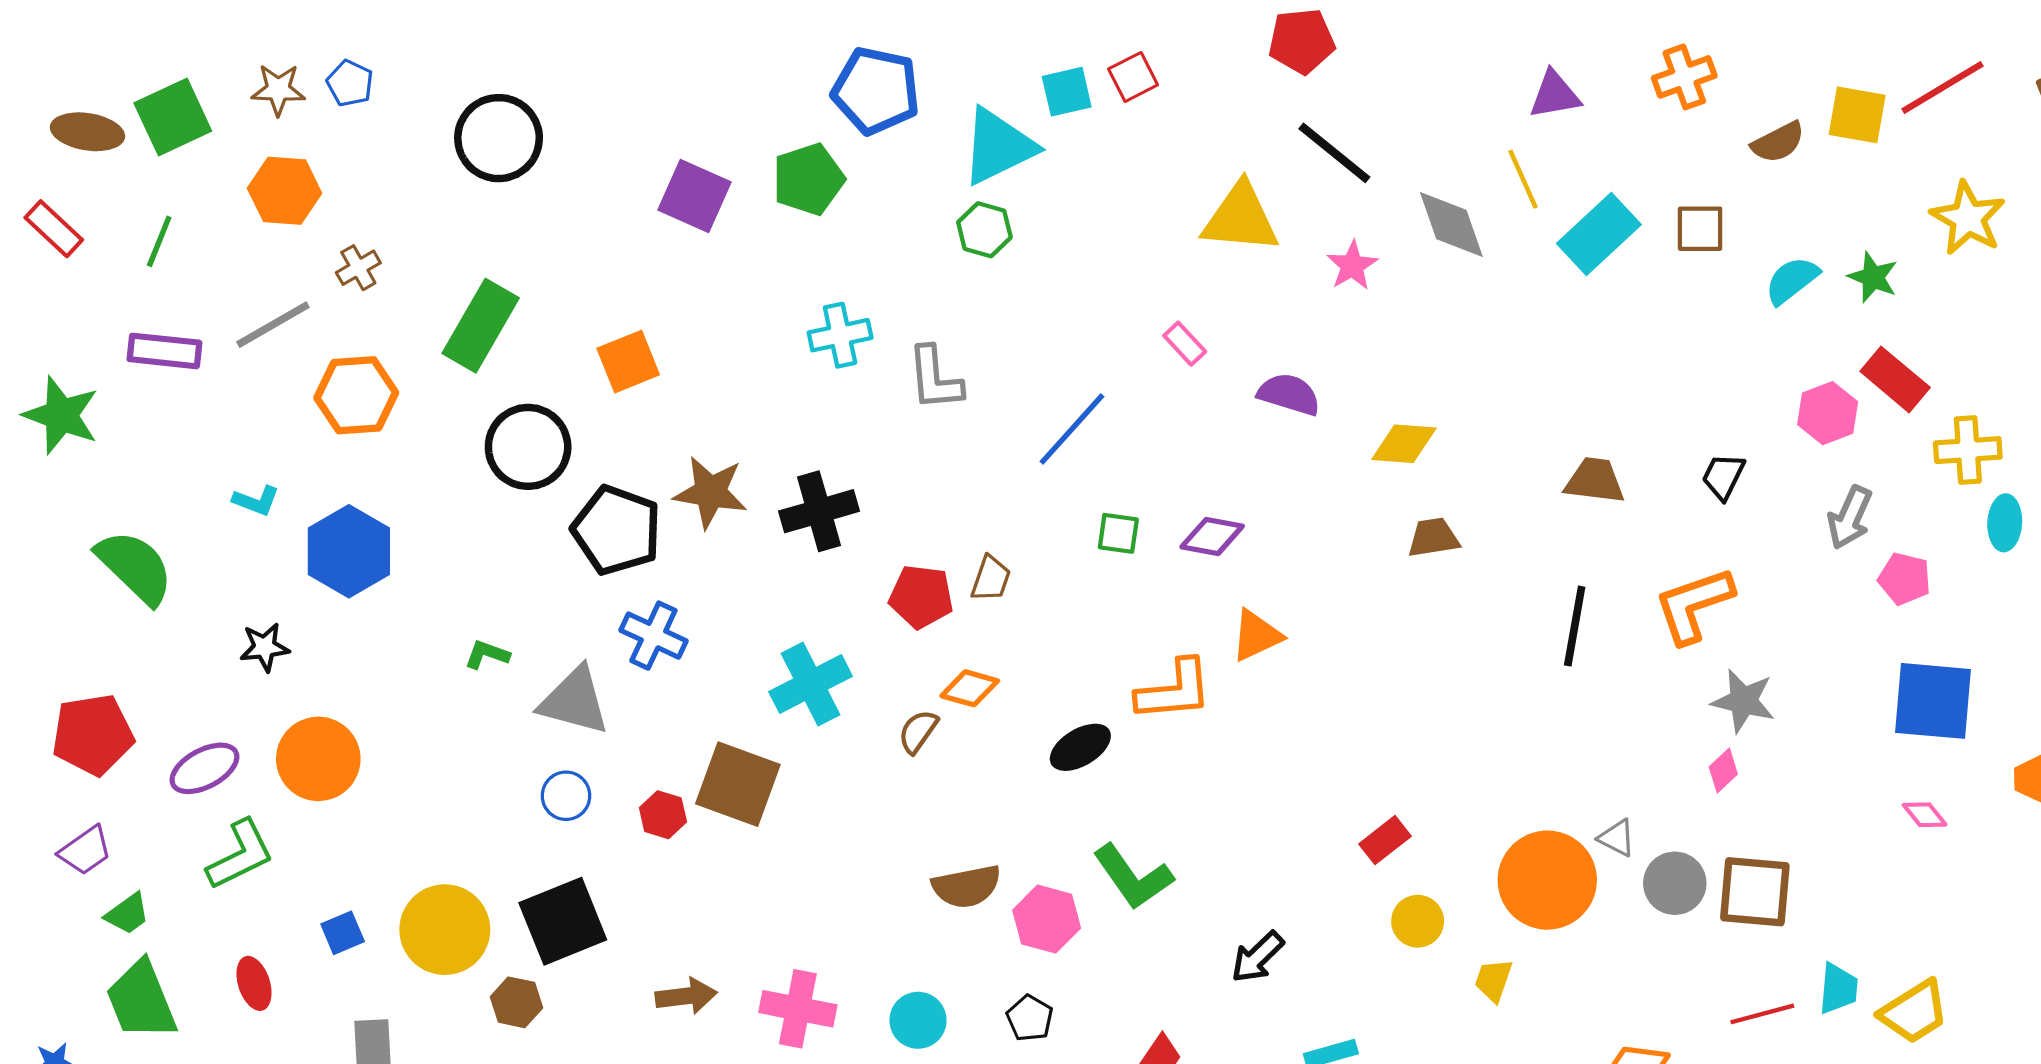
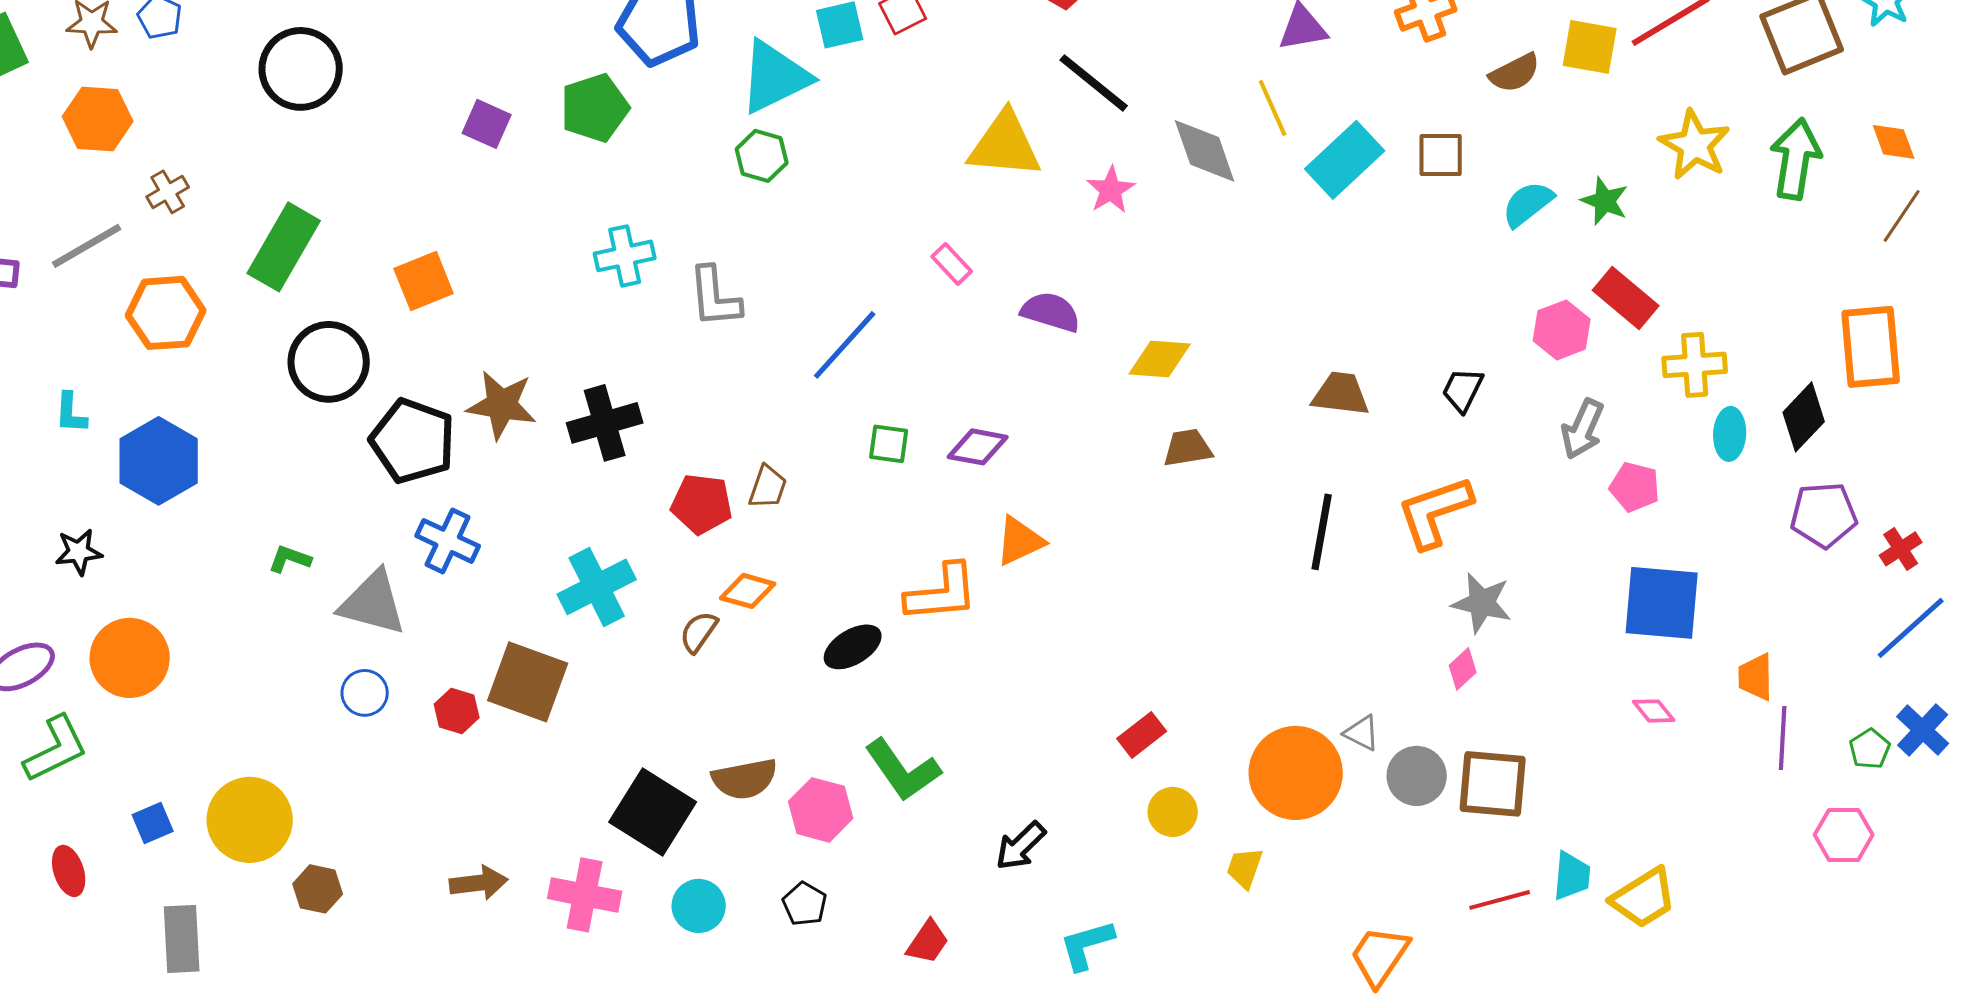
purple square: (695, 196) -> (487, 124), size x0.7
cyan L-shape: (256, 501) -> (71, 413), turned 72
black square: (563, 921) -> (653, 812), moved, turned -36

